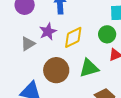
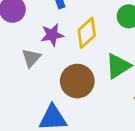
purple star: (48, 32) -> (52, 35), turned 30

